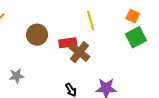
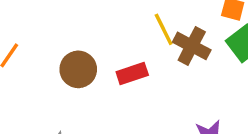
brown cross: (79, 52) -> (192, 46), moved

